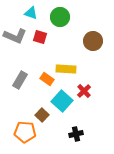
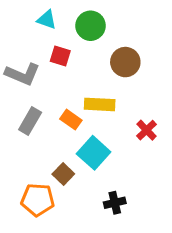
gray L-shape: (15, 36) -> (22, 74), moved
brown circle: (93, 41) -> (125, 62), moved
red cross: (84, 91) -> (147, 130), moved

